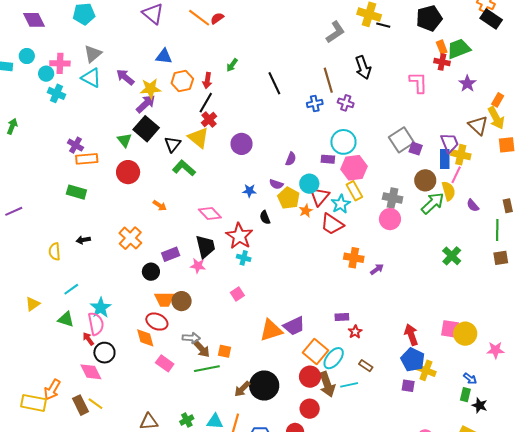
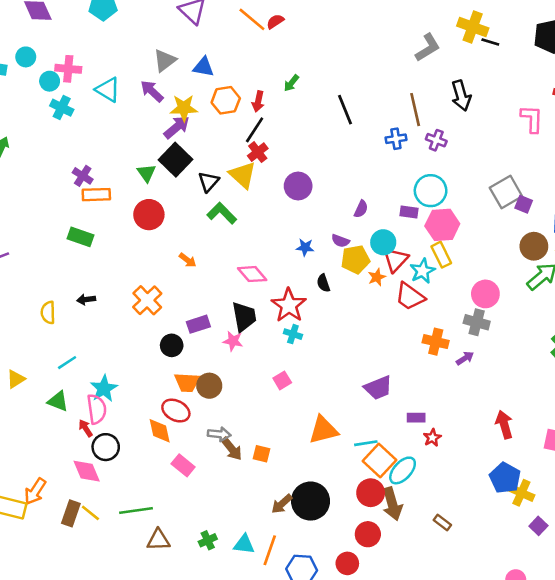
gray triangle: (93, 54) -> (165, 60), moved
yellow pentagon: (289, 198) -> (355, 260), turned 30
gray cross: (393, 198) -> (477, 322), moved
purple trapezoid: (294, 326) -> (378, 388), moved
red arrow: (411, 335) -> (504, 425), moved
brown rectangle: (366, 366) -> (442, 523), moved
green line: (207, 369) -> (136, 511), moved
cyan line: (349, 385) -> (366, 443), moved
purple square: (408, 386) -> (538, 526), moved, turned 32
brown rectangle: (80, 405) -> (71, 513), turned 42

